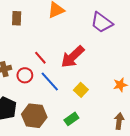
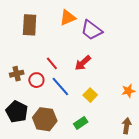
brown rectangle: (17, 18) -> (30, 25), size x1.5
purple trapezoid: (102, 23) -> (91, 30), moved
red arrow: (73, 57) -> (83, 63), size x0.7

